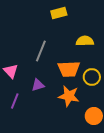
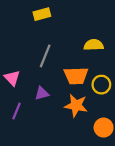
yellow rectangle: (59, 13) -> (42, 14), moved

